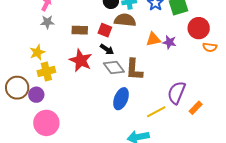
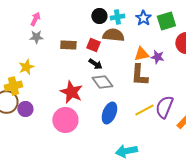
red star: (81, 60) -> (71, 92), moved
brown L-shape: (134, 69) -> (139, 75), moved
yellow cross: (46, 71) -> (13, 86), moved
yellow line: (156, 112) -> (144, 110), moved
pink circle: (46, 123) -> (65, 120), moved

